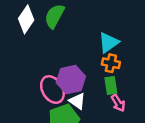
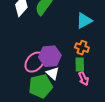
cyan triangle: (109, 43) -> (84, 21), moved
pink ellipse: (52, 90) -> (35, 62), turned 65

